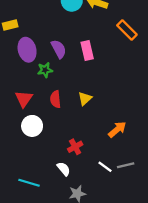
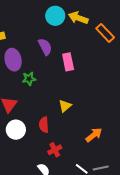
orange rectangle: (127, 30) -> (105, 33), moved
purple semicircle: (59, 49) -> (45, 47), moved
red semicircle: (55, 99) -> (44, 125), moved

